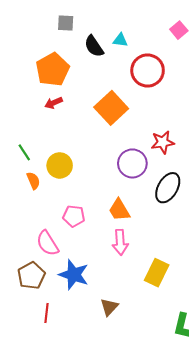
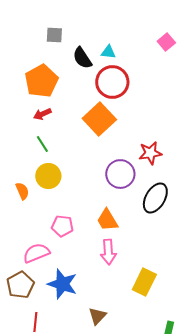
red circle: (148, 70) -> (112, 82), moved
green line: (24, 152) -> (42, 144), moved
pink semicircle: (47, 243) -> (36, 253), turned 100

